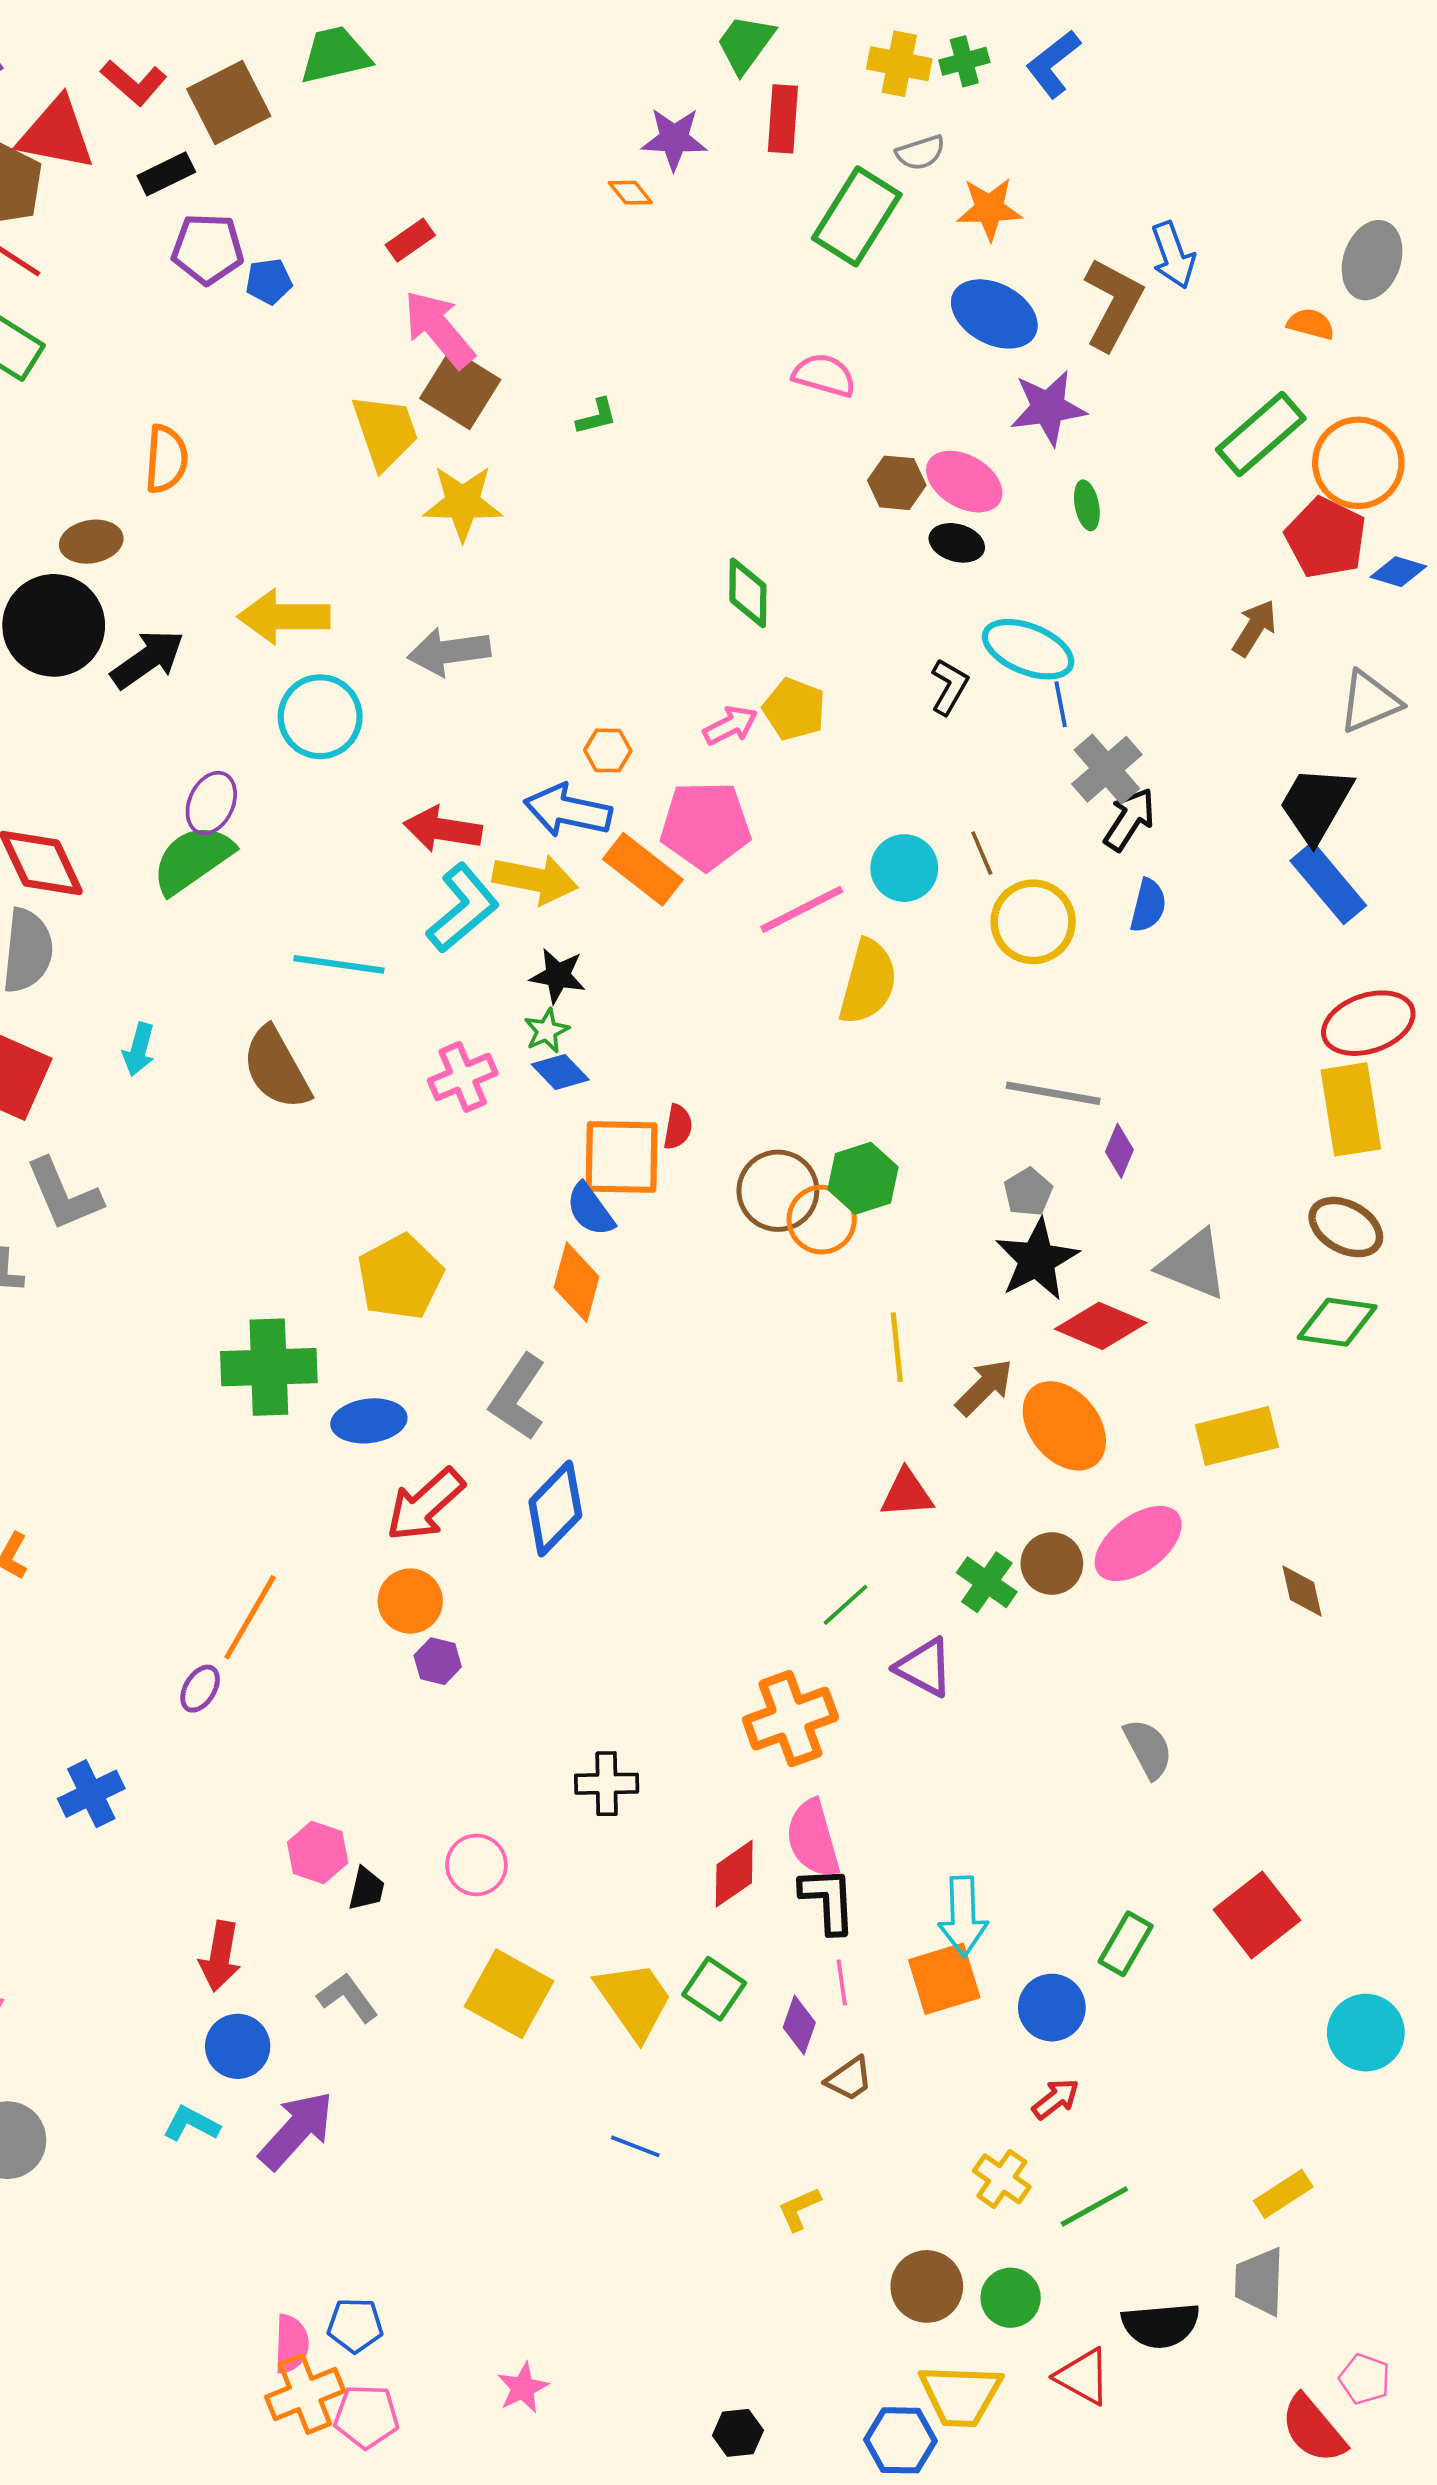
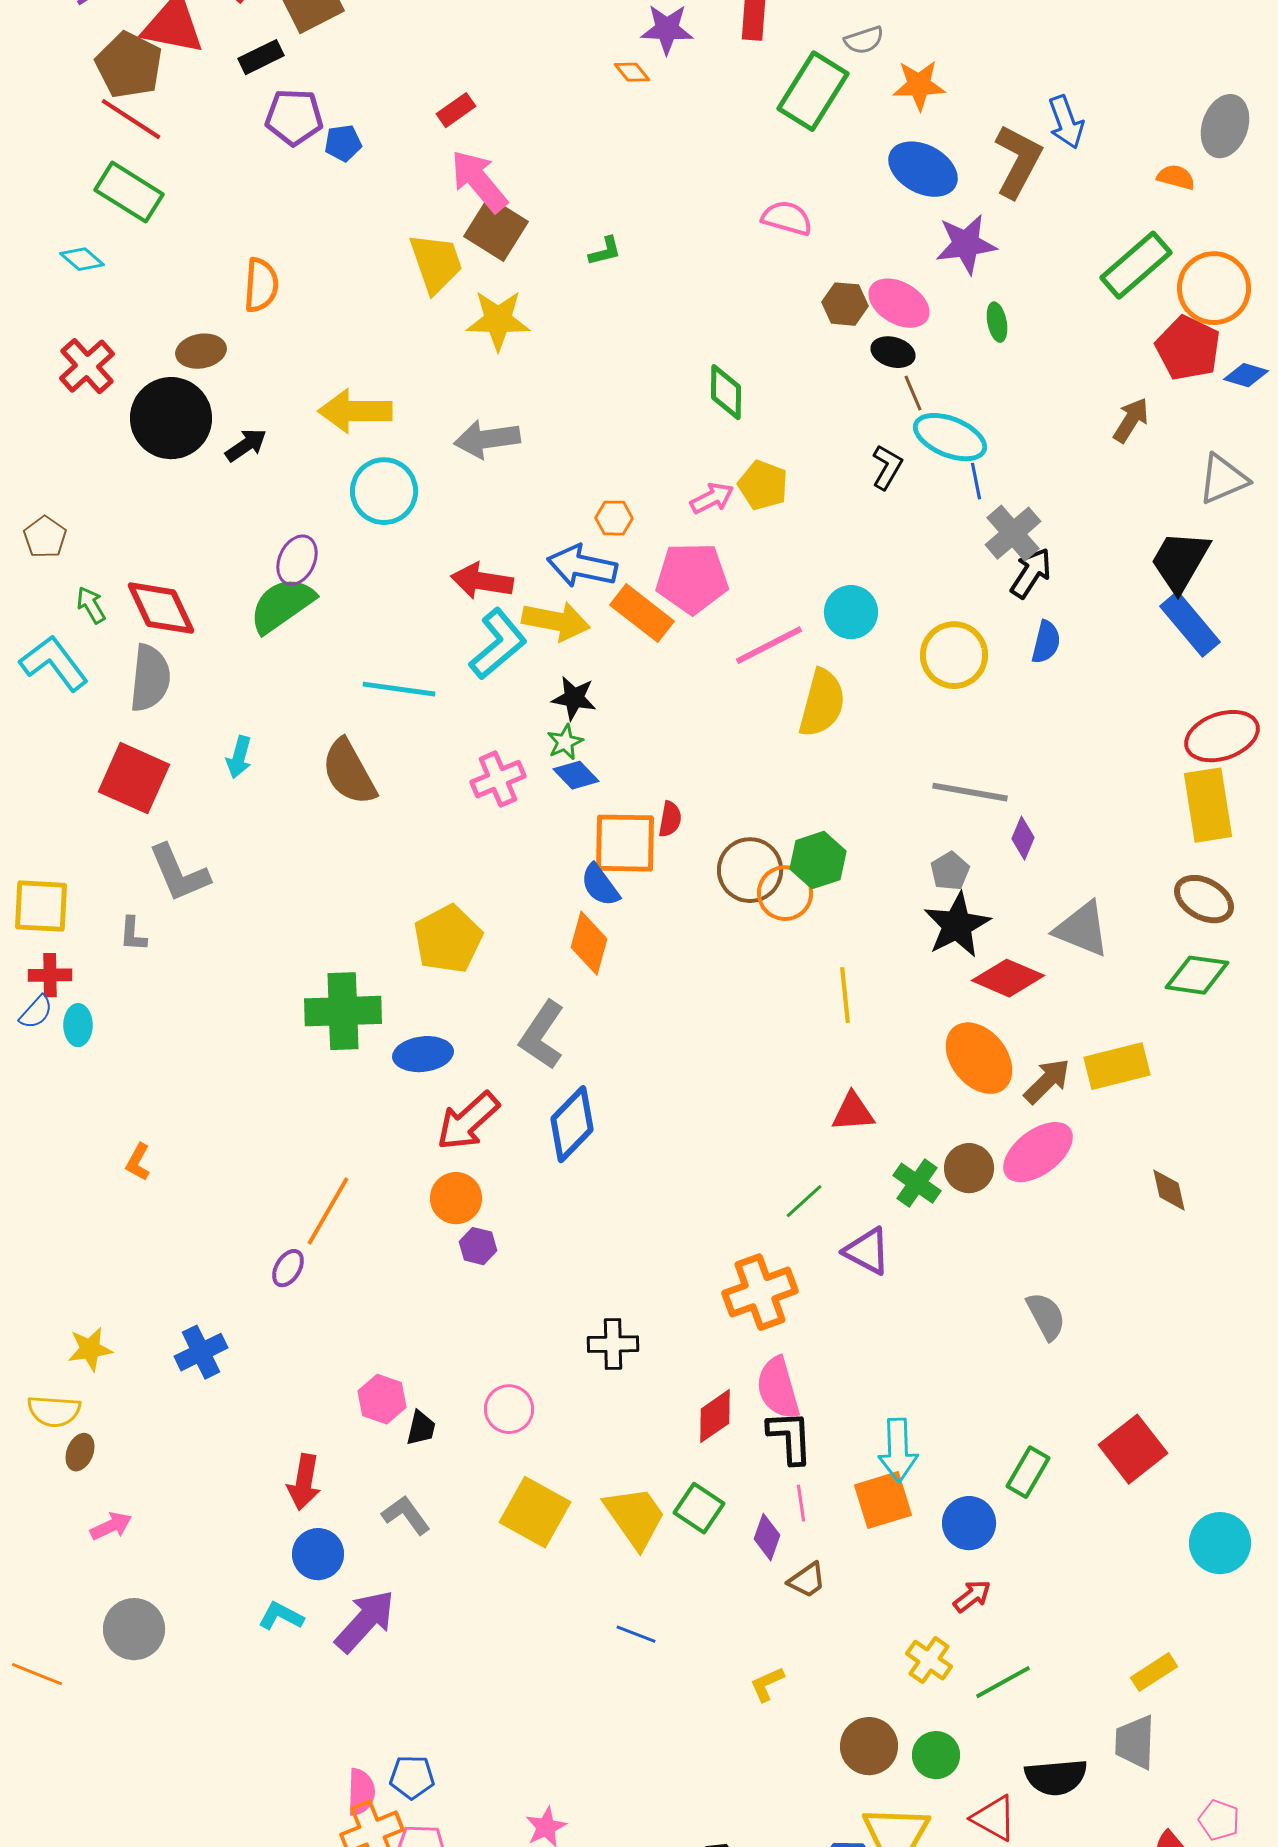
black arrow: (148, 659) -> (246, 445), size x0.7
brown line: (982, 853) -> (913, 393), moved
brown arrow: (984, 1387) -> (1047, 1081), moved

